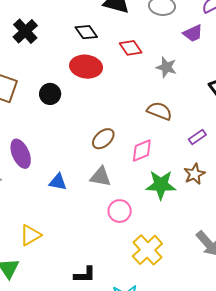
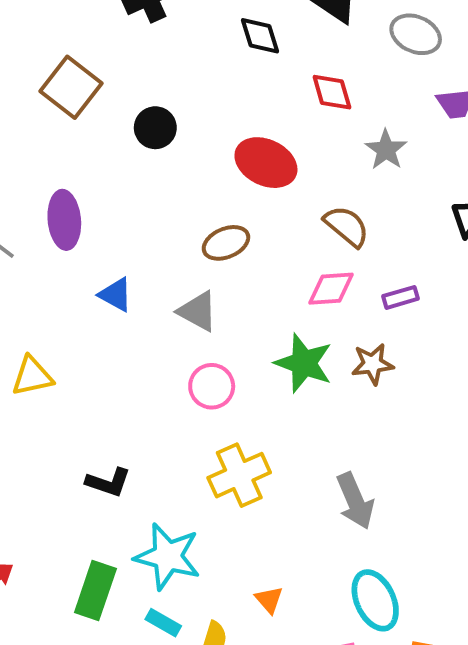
red ellipse: (86, 67) -> (266, 163), moved
pink diamond: (142, 150) -> (331, 289), moved

